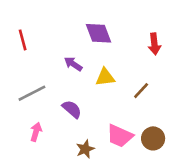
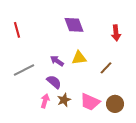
purple arrow: (73, 64) -> (57, 61), moved
pink arrow: (36, 132) -> (45, 101), moved
brown star: (85, 149) -> (64, 100), moved

